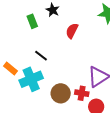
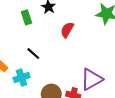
cyan cross: (31, 79) -> (22, 78), size x0.7

